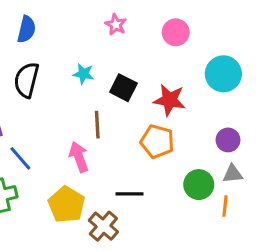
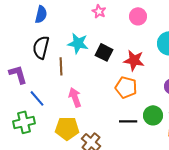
cyan star: (83, 74) -> (78, 43), size x1.5
brown line: (97, 125) -> (61, 66), moved
black line: (130, 194) -> (128, 121), moved
yellow pentagon: (66, 205) -> (67, 128), turned -30

